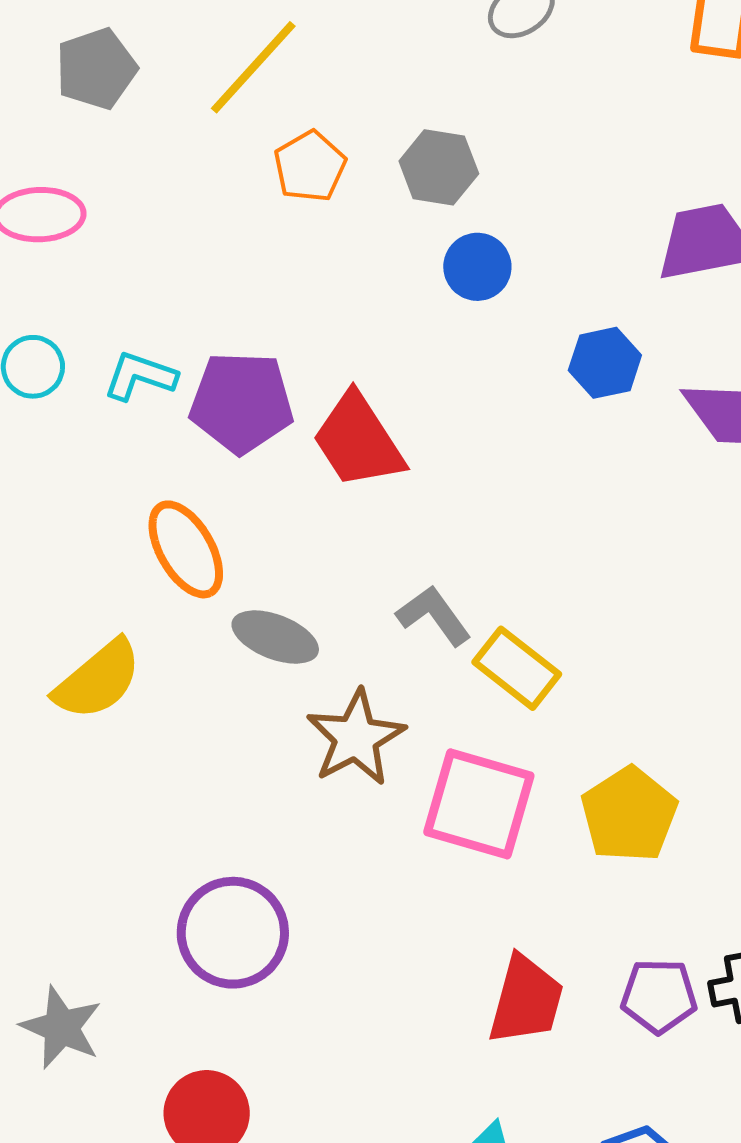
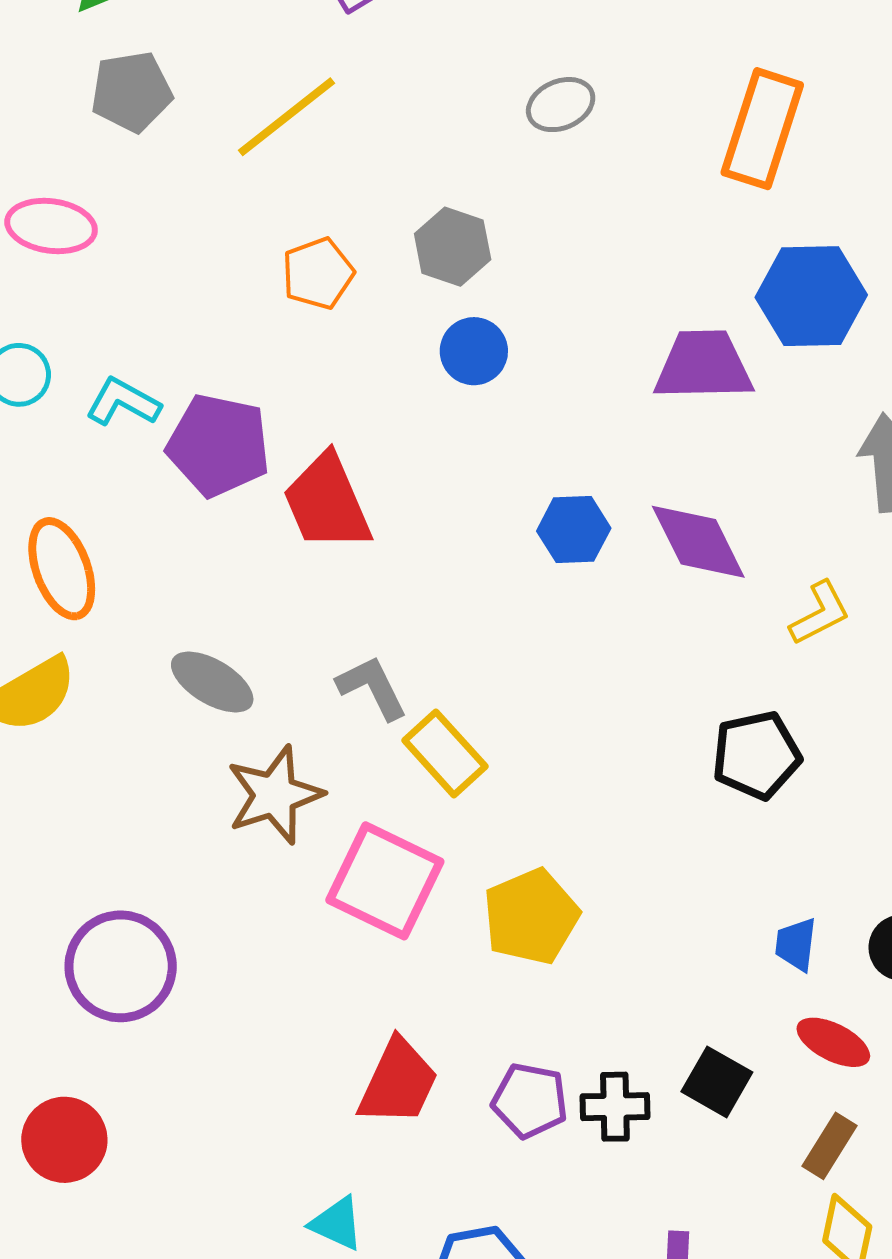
orange pentagon: (310, 166) -> (318, 273), moved
blue hexagon: (605, 363) -> (574, 530), moved
orange ellipse: (186, 549) -> (62, 569), moved

